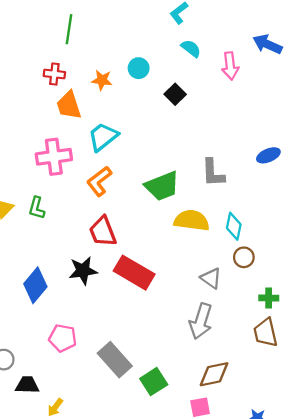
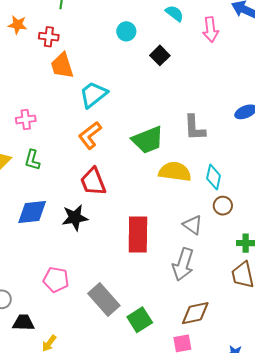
orange star: (102, 80) -> (17, 25), moved
pink cross: (54, 157) -> (26, 119), moved, size x0.6
red rectangle: (134, 273) -> (138, 234), moved, turned 60
blue diamond: (35, 285) -> (32, 212), moved, turned 44

